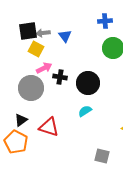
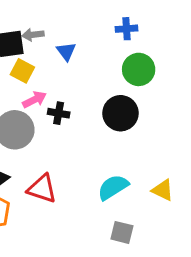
gray arrow: (43, 33) -> (33, 35), moved
black circle: (88, 83) -> (120, 113), moved
cyan semicircle: (85, 111) -> (113, 187), moved, size x1.5

